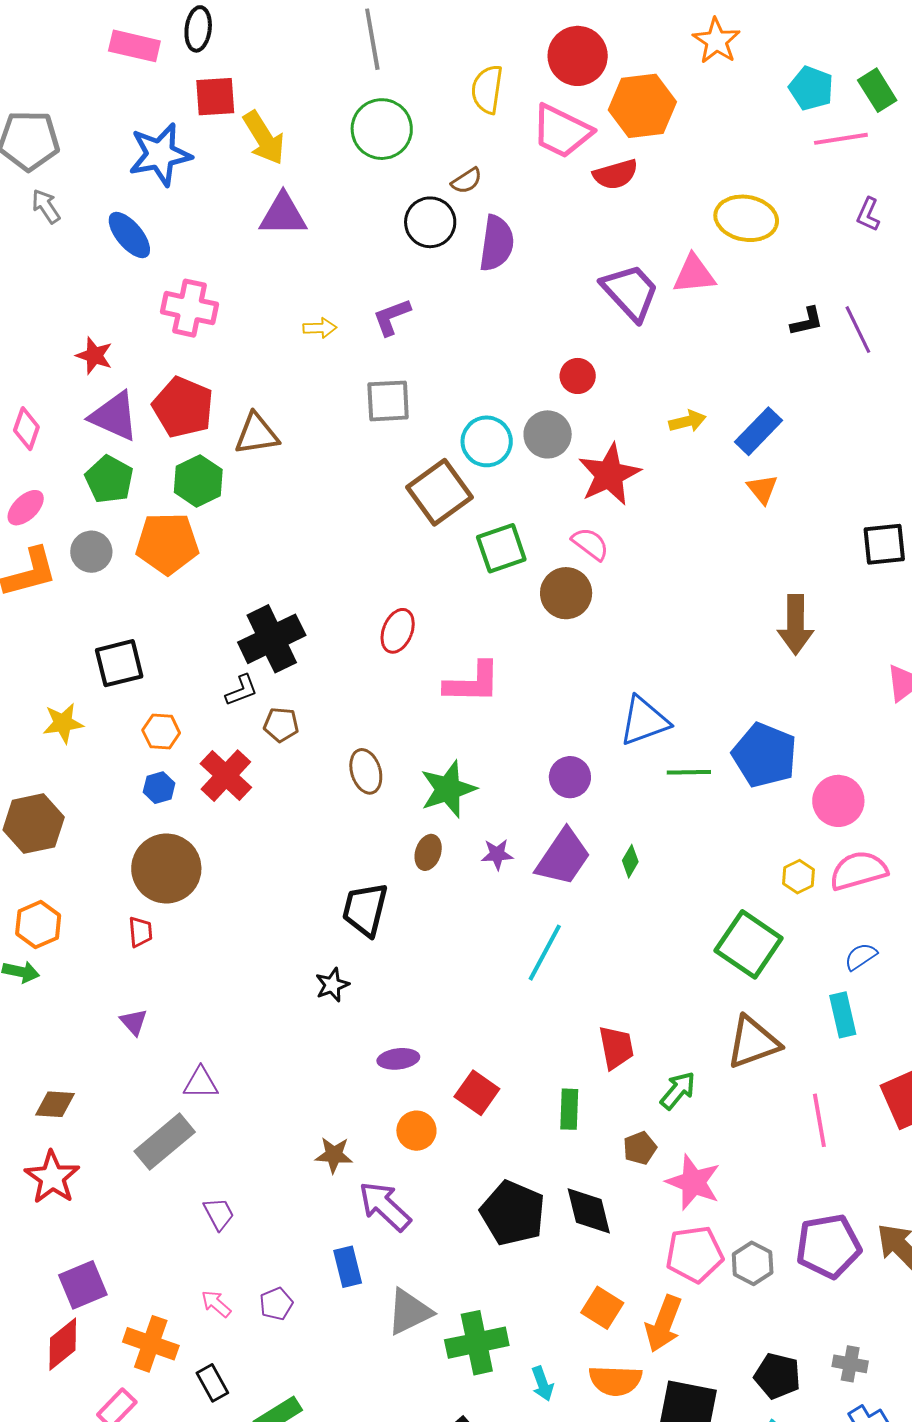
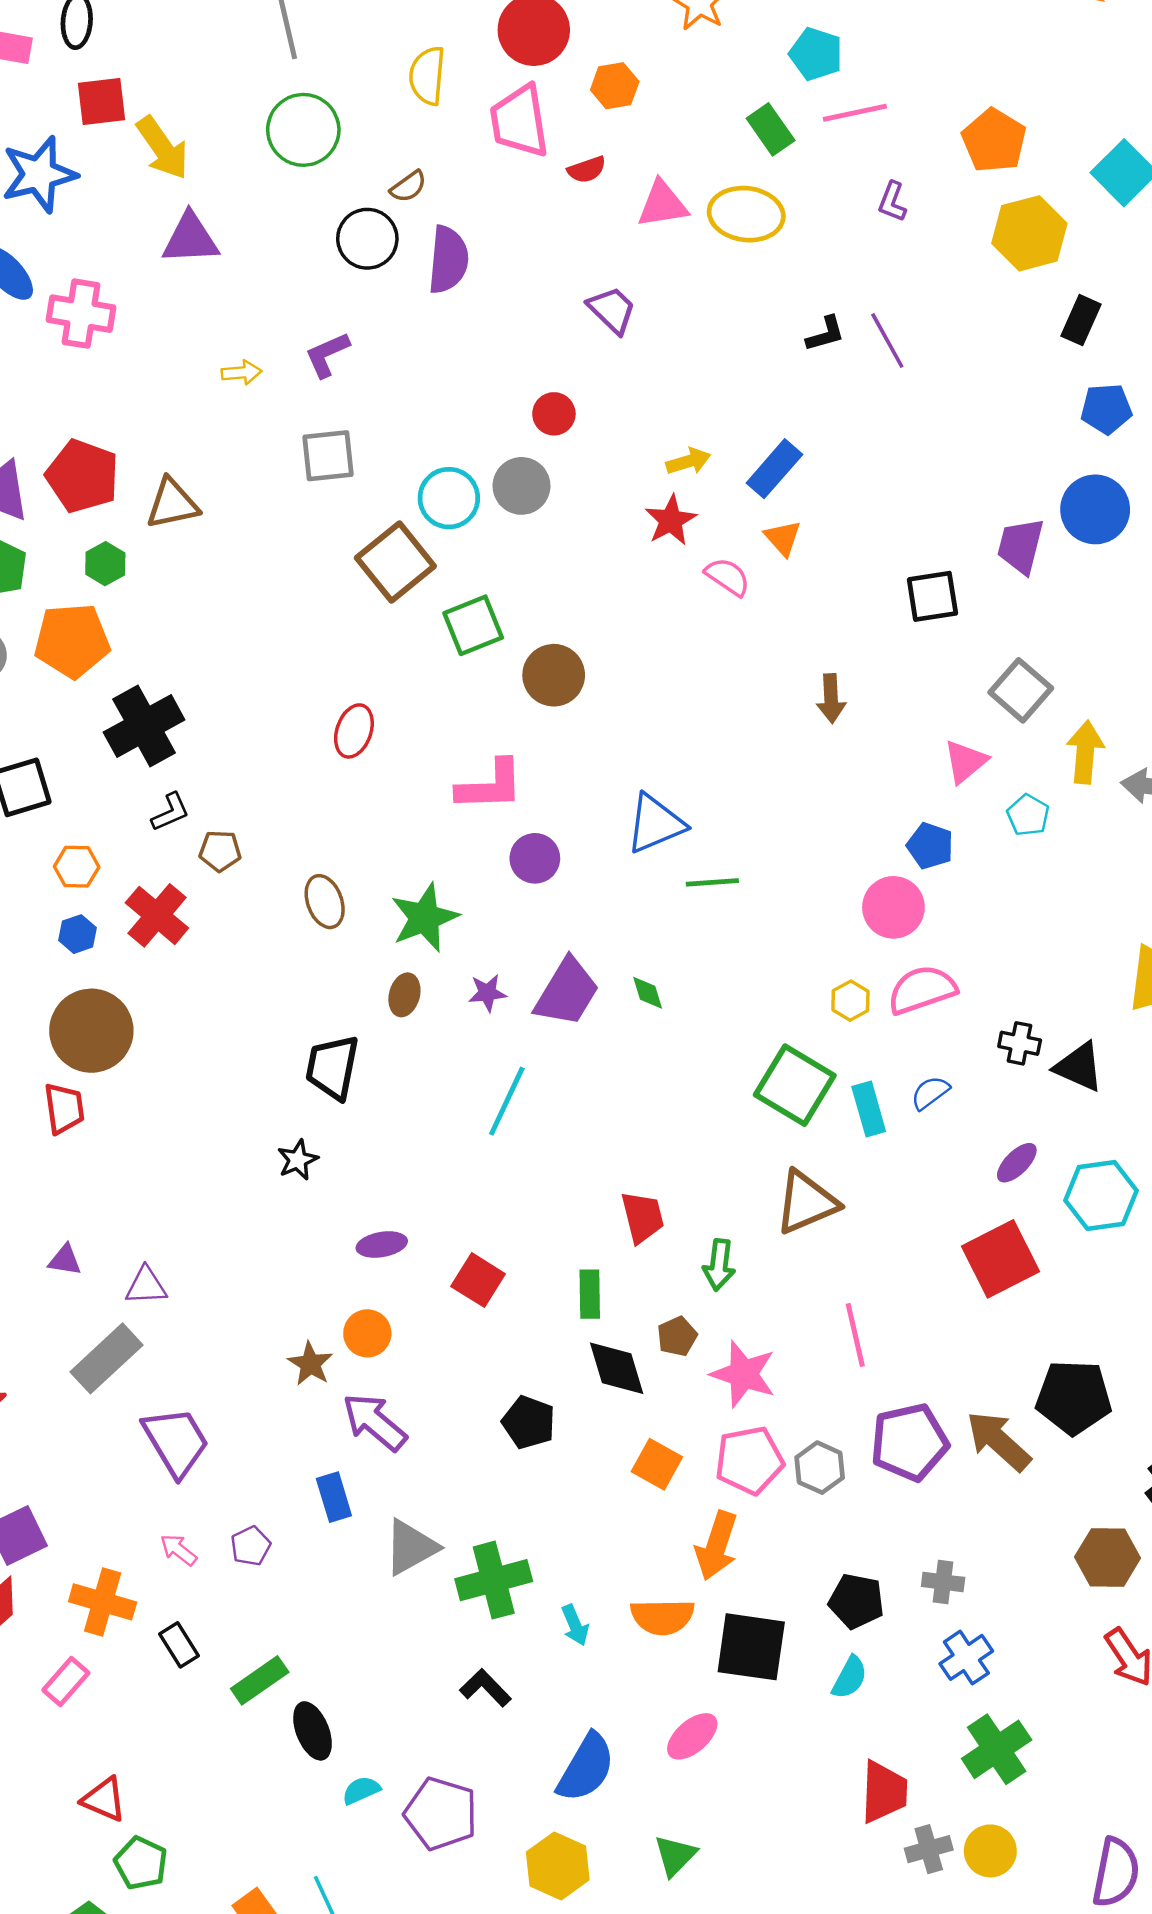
green rectangle: (877, 90) -> (771, 129), moved
orange hexagon: (642, 106) -> (615, 86), size x0.6
pink trapezoid: (562, 131) -> (520, 121), turned 58
red semicircle: (615, 174) -> (587, 170), size x0.7
pink triangle: (694, 274) -> (662, 204), moved
purple trapezoid: (630, 292) -> (612, 310), size x0.7
pink cross: (190, 308) -> (81, 314), moved
red star: (609, 474) -> (671, 520), moved, size x0.7
green hexagon: (198, 481) -> (105, 564), size x0.7
pink semicircle: (590, 544) -> (728, 577), moved
brown arrow: (796, 625) -> (831, 698), size x0.7
black cross: (272, 639) -> (144, 726), moved
pink L-shape: (472, 683) -> (490, 786), moved
blue pentagon: (765, 755) -> (930, 846), moved, size x0.6
purple circle: (570, 777) -> (535, 858), moved
green diamond: (630, 861) -> (648, 993), turned -44
red trapezoid: (140, 932) -> (64, 1108), size x1.4
cyan line: (545, 953) -> (507, 1101), moved
cyan rectangle: (843, 1015) -> (869, 1109), moved
purple triangle: (134, 1022) -> (65, 1260), moved, turned -36
green arrow: (678, 1090) -> (719, 1265), turned 150
pink line: (819, 1120) -> (855, 1335), moved
orange circle: (416, 1131) -> (367, 1333), moved
brown star: (334, 1155) -> (310, 1364), turned 30
black diamond: (589, 1211) -> (617, 1368), moved
black pentagon: (513, 1213) -> (529, 1422), size x0.7
purple trapezoid: (219, 1214) -> (176, 1442), size x1.8
orange square: (602, 1308) -> (657, 1464), moved

